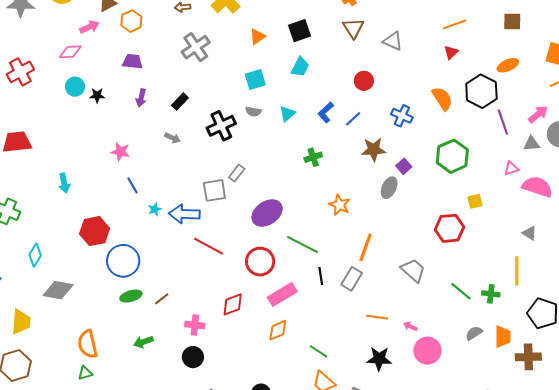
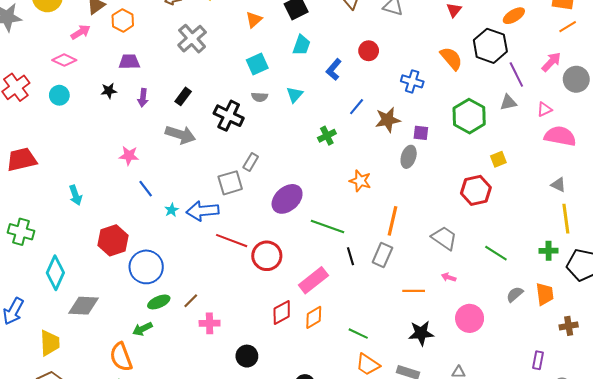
pink diamond: (70, 52) -> (64, 60), turned 35
cyan circle: (75, 87) -> (59, 95), moved
black star: (97, 95) -> (109, 91), moved
blue L-shape: (326, 112) -> (334, 70), moved
blue line: (353, 119) -> (357, 107), moved
black cross: (221, 126) -> (229, 116), turned -32
gray arrow: (172, 138) -> (180, 135), size x1.8
gray triangle: (531, 144) -> (508, 102), moved
purple square: (404, 166) -> (421, 133), turned -35
pink triangle: (511, 168) -> (544, 109), moved
cyan diamond: (35, 255) -> (55, 273), size x1.4
red circle: (260, 262) -> (267, 256), moved
yellow line: (517, 271) -> (566, 219), moved
green cross: (491, 294) -> (549, 251), moved
red diamond: (233, 304) -> (282, 312), moved
pink cross: (195, 325) -> (210, 323), moved
pink arrow: (410, 326) -> (449, 277), moved
green arrow: (143, 342) -> (142, 329), moved
black circle: (193, 357) -> (247, 356), moved
brown cross: (528, 357) -> (569, 326), moved, size x0.7

